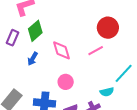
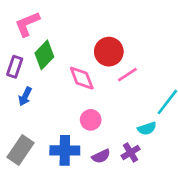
red circle: (108, 28) -> (109, 52), moved
blue arrow: (33, 59) -> (25, 96), moved

